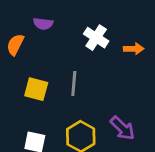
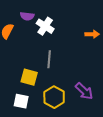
white cross: (96, 38) -> (45, 26), moved
yellow square: (36, 89) -> (29, 77), moved

